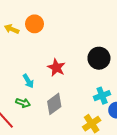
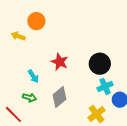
yellow arrow: (12, 29) -> (18, 36), moved
black circle: (99, 58) -> (100, 64), moved

